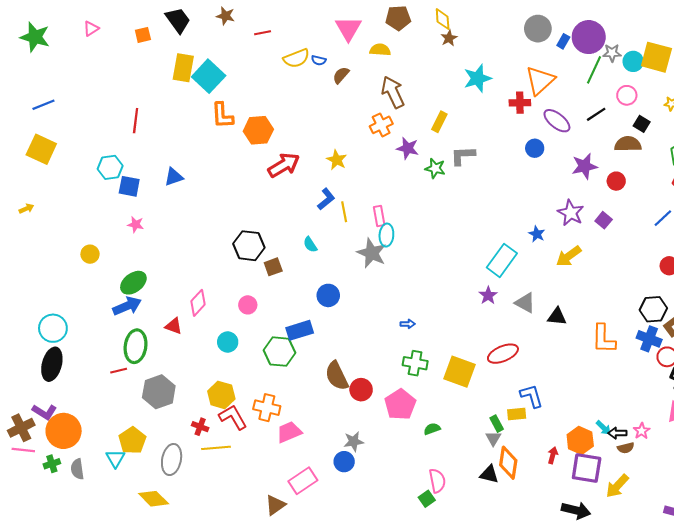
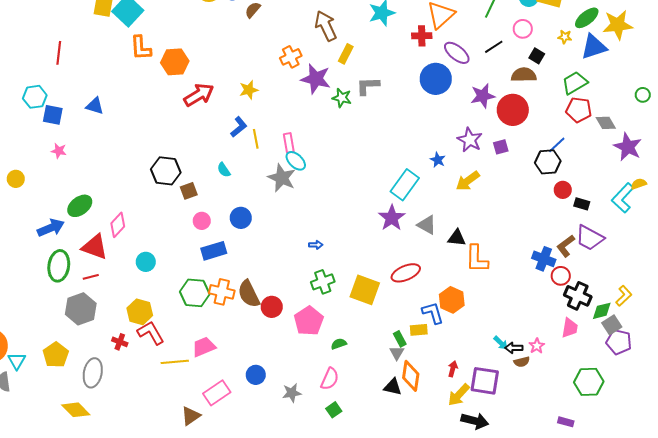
brown arrow: (393, 92) -> (326, 26), moved
purple star: (408, 148) -> (316, 79), size x1.4
blue circle: (535, 148) -> (436, 79), size x1.8
yellow star: (337, 160) -> (249, 90), turned 30
blue triangle: (174, 177) -> (95, 106), turned 36
red circle: (616, 181) -> (513, 110), size x1.8
purple square: (604, 220) -> (501, 147), turned 35
cyan ellipse: (386, 235) -> (296, 161), turned -50
green ellipse: (133, 283) -> (80, 206), moved
purple star: (488, 295) -> (392, 218), size x1.5
pink circle: (248, 305) -> (202, 221), moved
black hexagon: (653, 309) -> (548, 162), moved
red triangle: (174, 326) -> (95, 247), size x1.6
orange L-shape: (604, 339) -> (477, 259), moved
green hexagon: (280, 352) -> (195, 293), moved
green cross: (415, 363) -> (323, 282), turned -30
red line: (119, 371) -> (91, 277), moved
orange cross: (267, 408) -> (222, 292), moved
orange hexagon: (580, 440) -> (452, 300), moved
gray star: (354, 442) -> (292, 393), moved
yellow line: (216, 448) -> (175, 362), moved
cyan triangle: (115, 458) -> (17, 361), moved
pink semicircle: (437, 481) -> (330, 379), moved, turned 35
yellow arrow: (617, 486) -> (459, 395), moved

